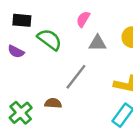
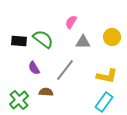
black rectangle: (22, 20) -> (19, 41), moved
purple semicircle: (16, 52) -> (34, 68), moved, turned 32

